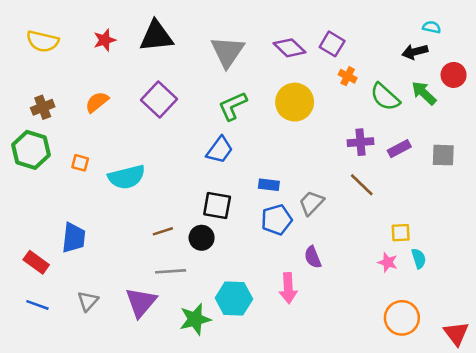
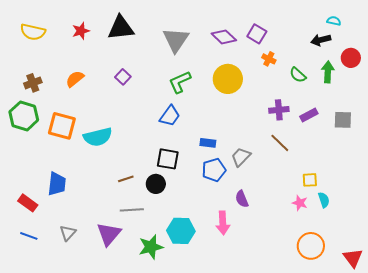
green arrow: (424, 93) -> (328, 72), turned 50
green semicircle: (385, 97) -> (298, 75), size x0.7
purple square: (159, 99) -> (123, 77), size x0.6
orange square: (80, 163) -> (62, 126), size x2.0

